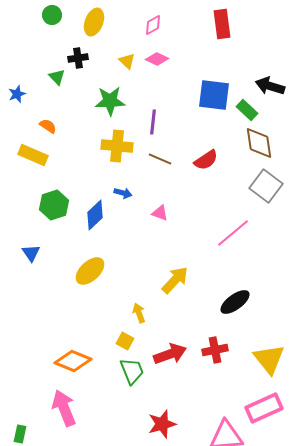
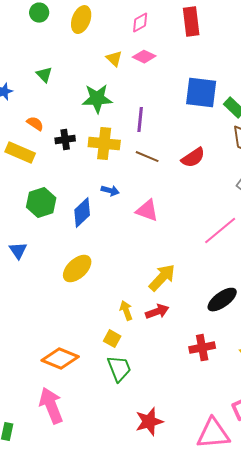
red rectangle: (222, 24) -> (191, 22), moved
black cross: (78, 58) -> (65, 140), moved
pink triangle: (160, 213) -> (147, 211), size x1.4
red arrow: (170, 354) -> (157, 312), moved, size x0.7

